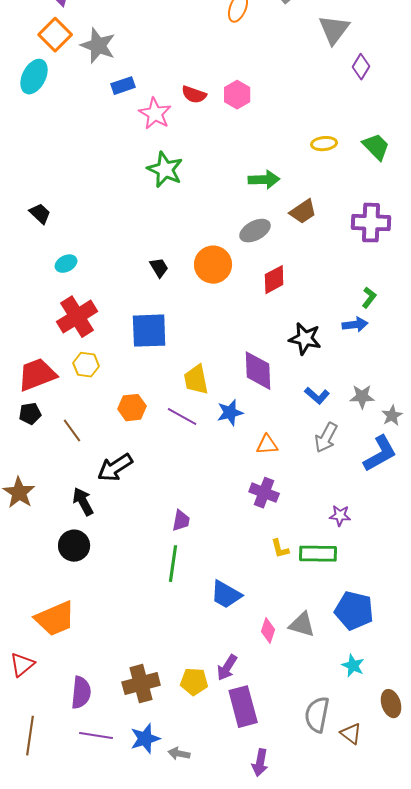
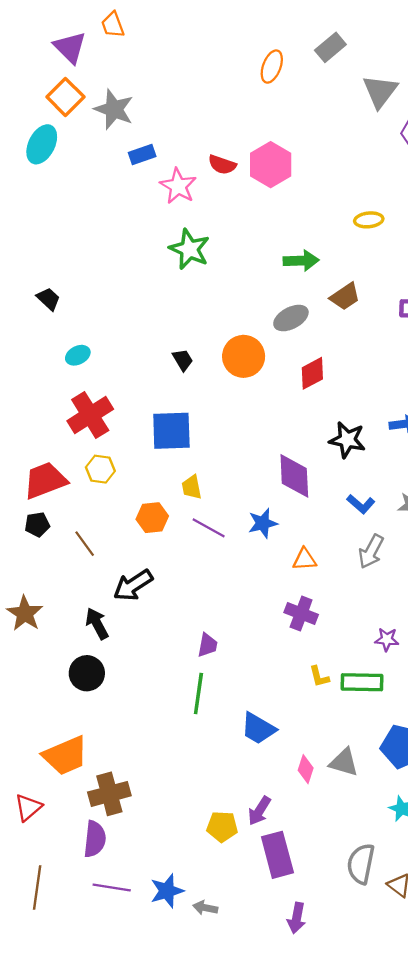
pink hexagon: (237, 95) -> (271, 165), size x1.4
yellow trapezoid: (196, 380) -> (192, 487), moved, size x0.7
brown cross: (141, 684) -> (109, 794), moved

